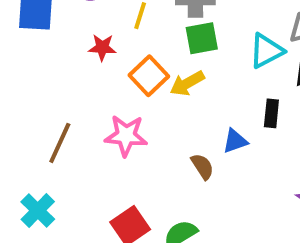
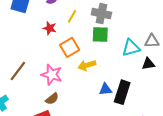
yellow arrow: (187, 83) -> (87, 65), moved
black rectangle: (271, 113) -> (122, 92), moved, size x1.6
brown semicircle: (202, 166) -> (52, 99), moved, turned 72

